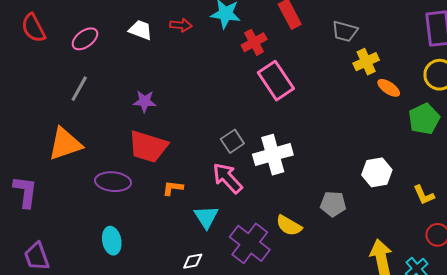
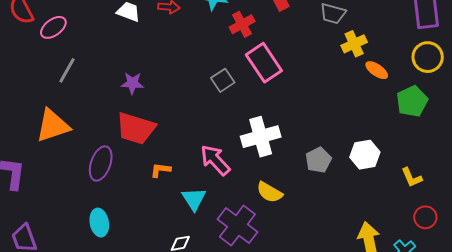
pink ellipse: (85, 39) -> (53, 27), moved
gray square: (232, 141) -> (223, 80), moved
purple ellipse: (113, 182) -> (101, 164), turned -76
gray pentagon: (333, 204) -> (318, 160), moved, turned -30
yellow semicircle: (289, 226) -> (269, 192), moved

